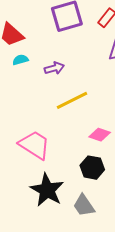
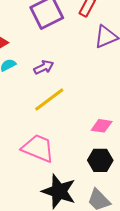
yellow line: (72, 100) -> (49, 100), moved

